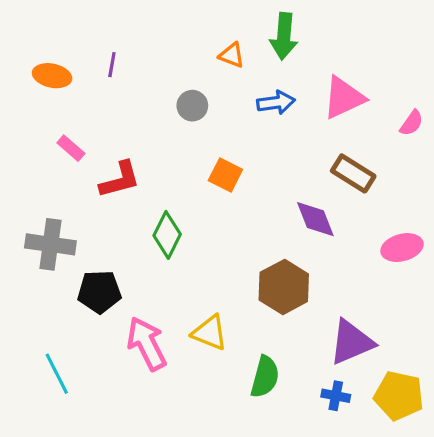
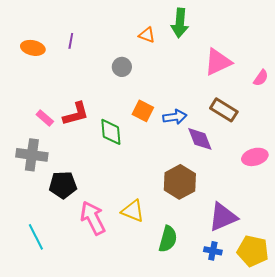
blue arrow: (276, 102) -> (175, 117), moved
pink rectangle: (71, 148) -> (45, 118), moved
green diamond: (167, 235) -> (111, 132), moved, turned -32

